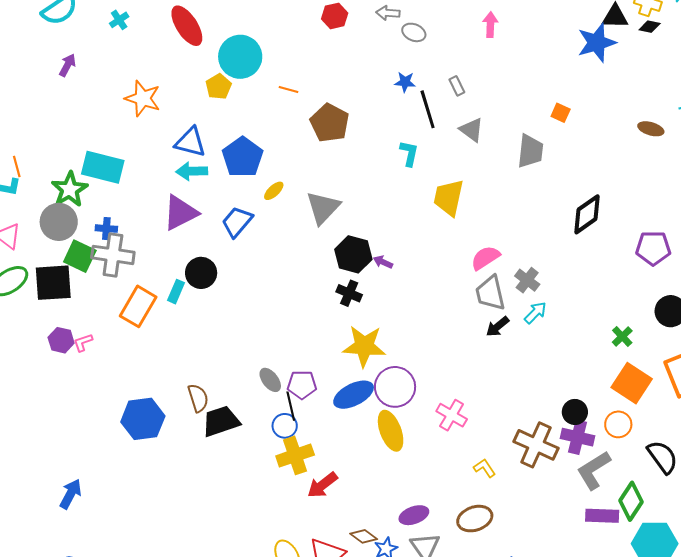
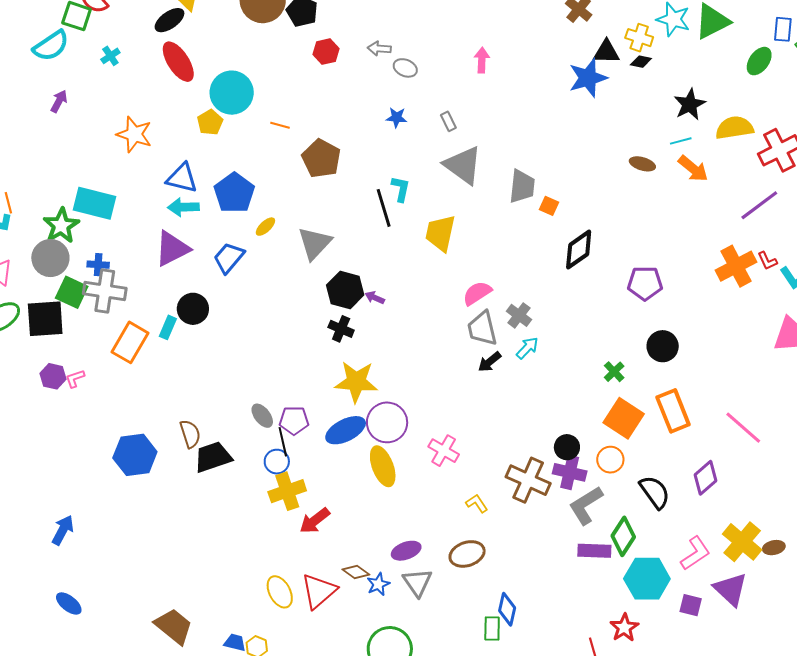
black line: (428, 109) -> (384, 208), moved
orange square: (561, 113) -> (549, 206), moved
gray triangle: (471, 130) -> (463, 165), size x1.6

